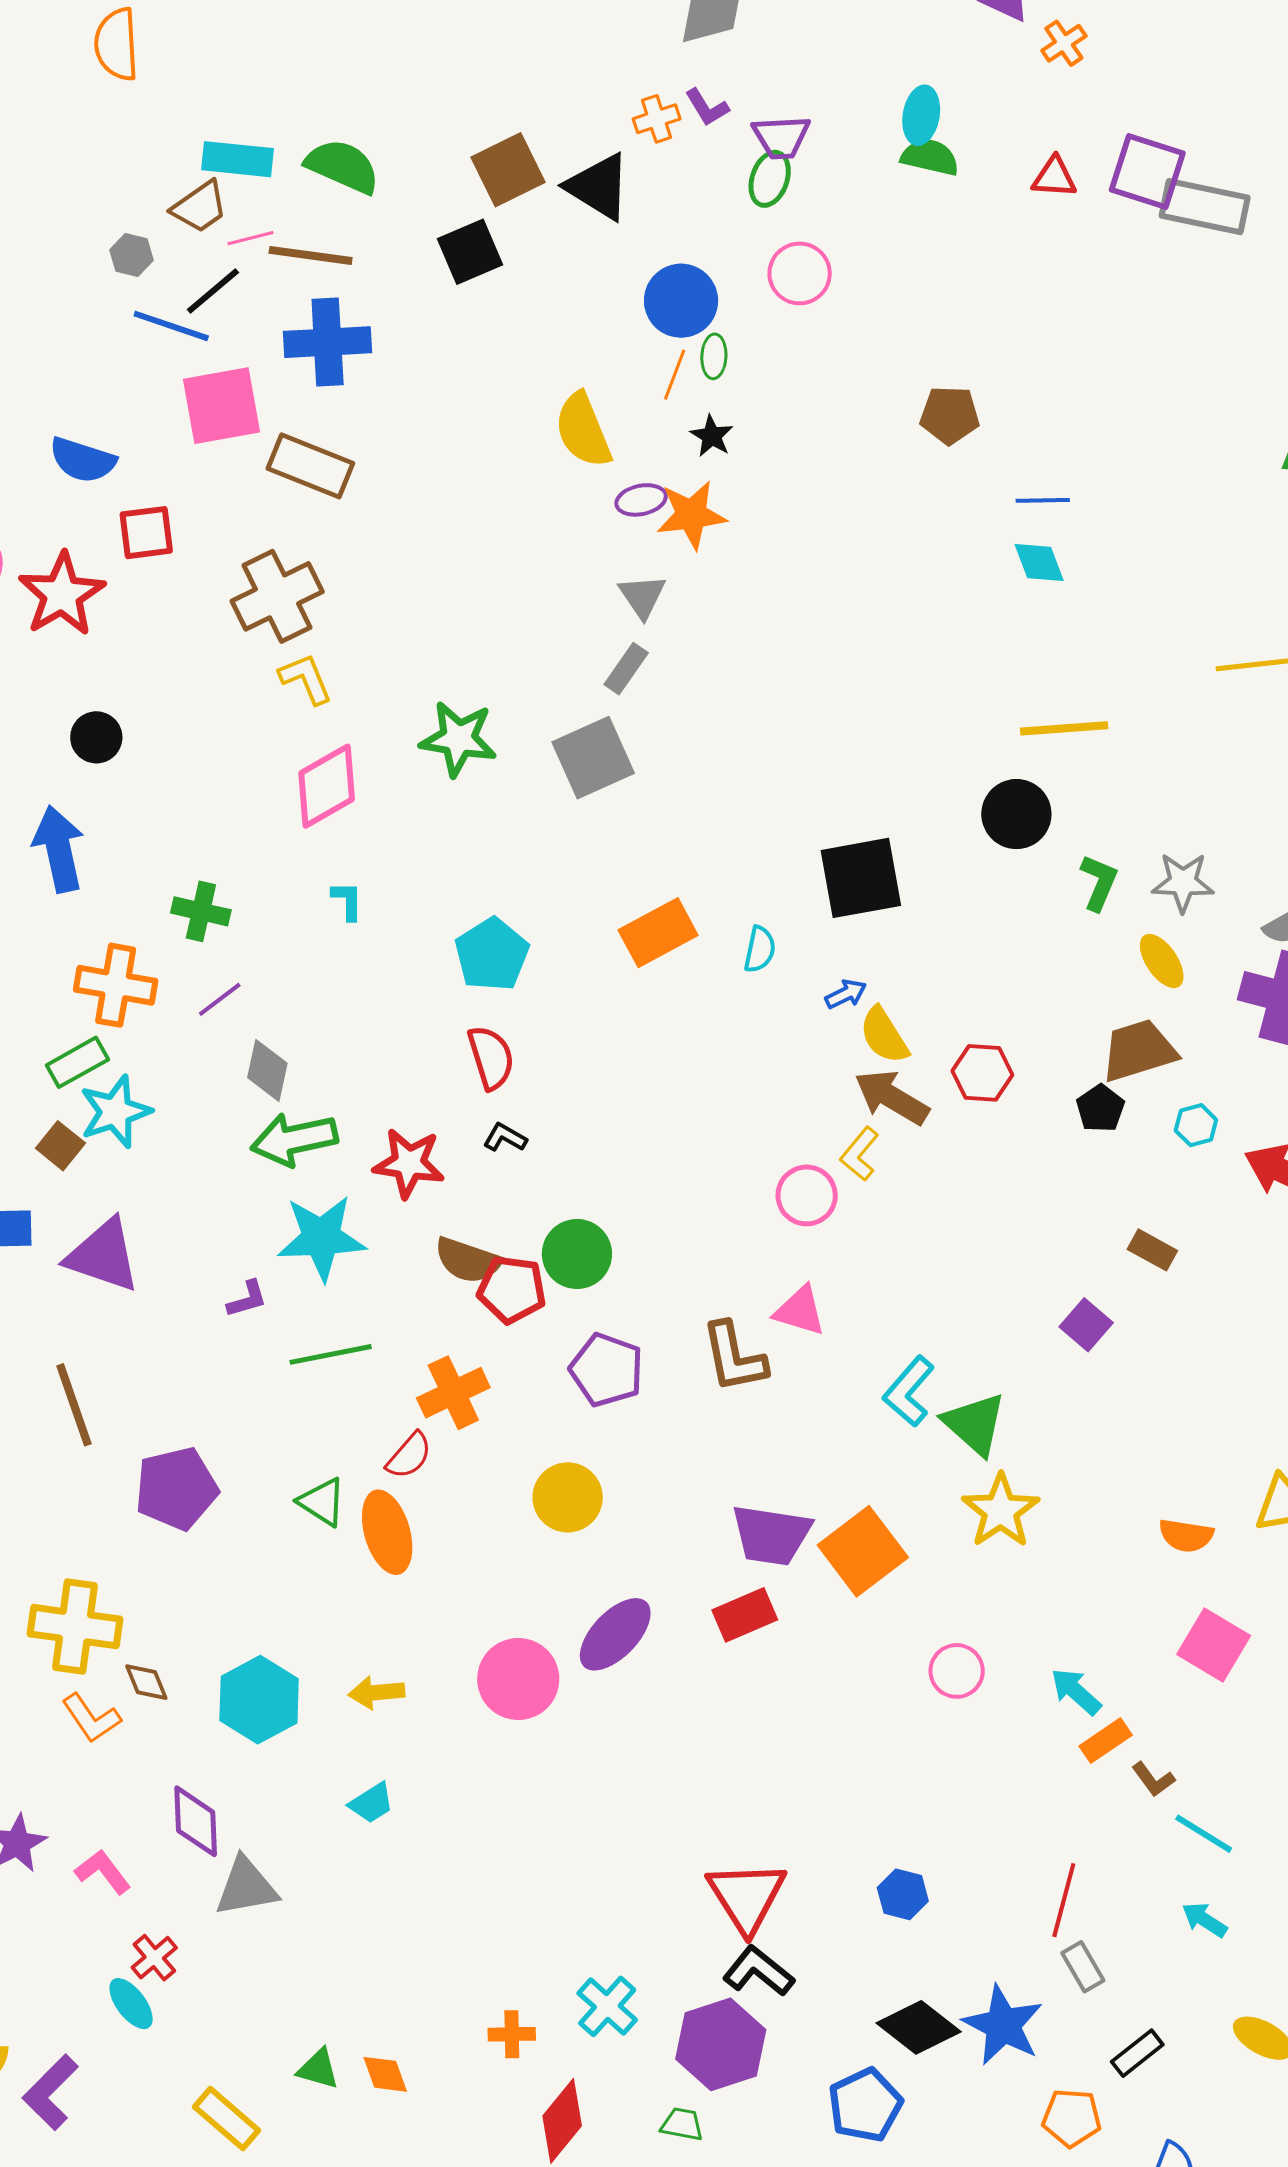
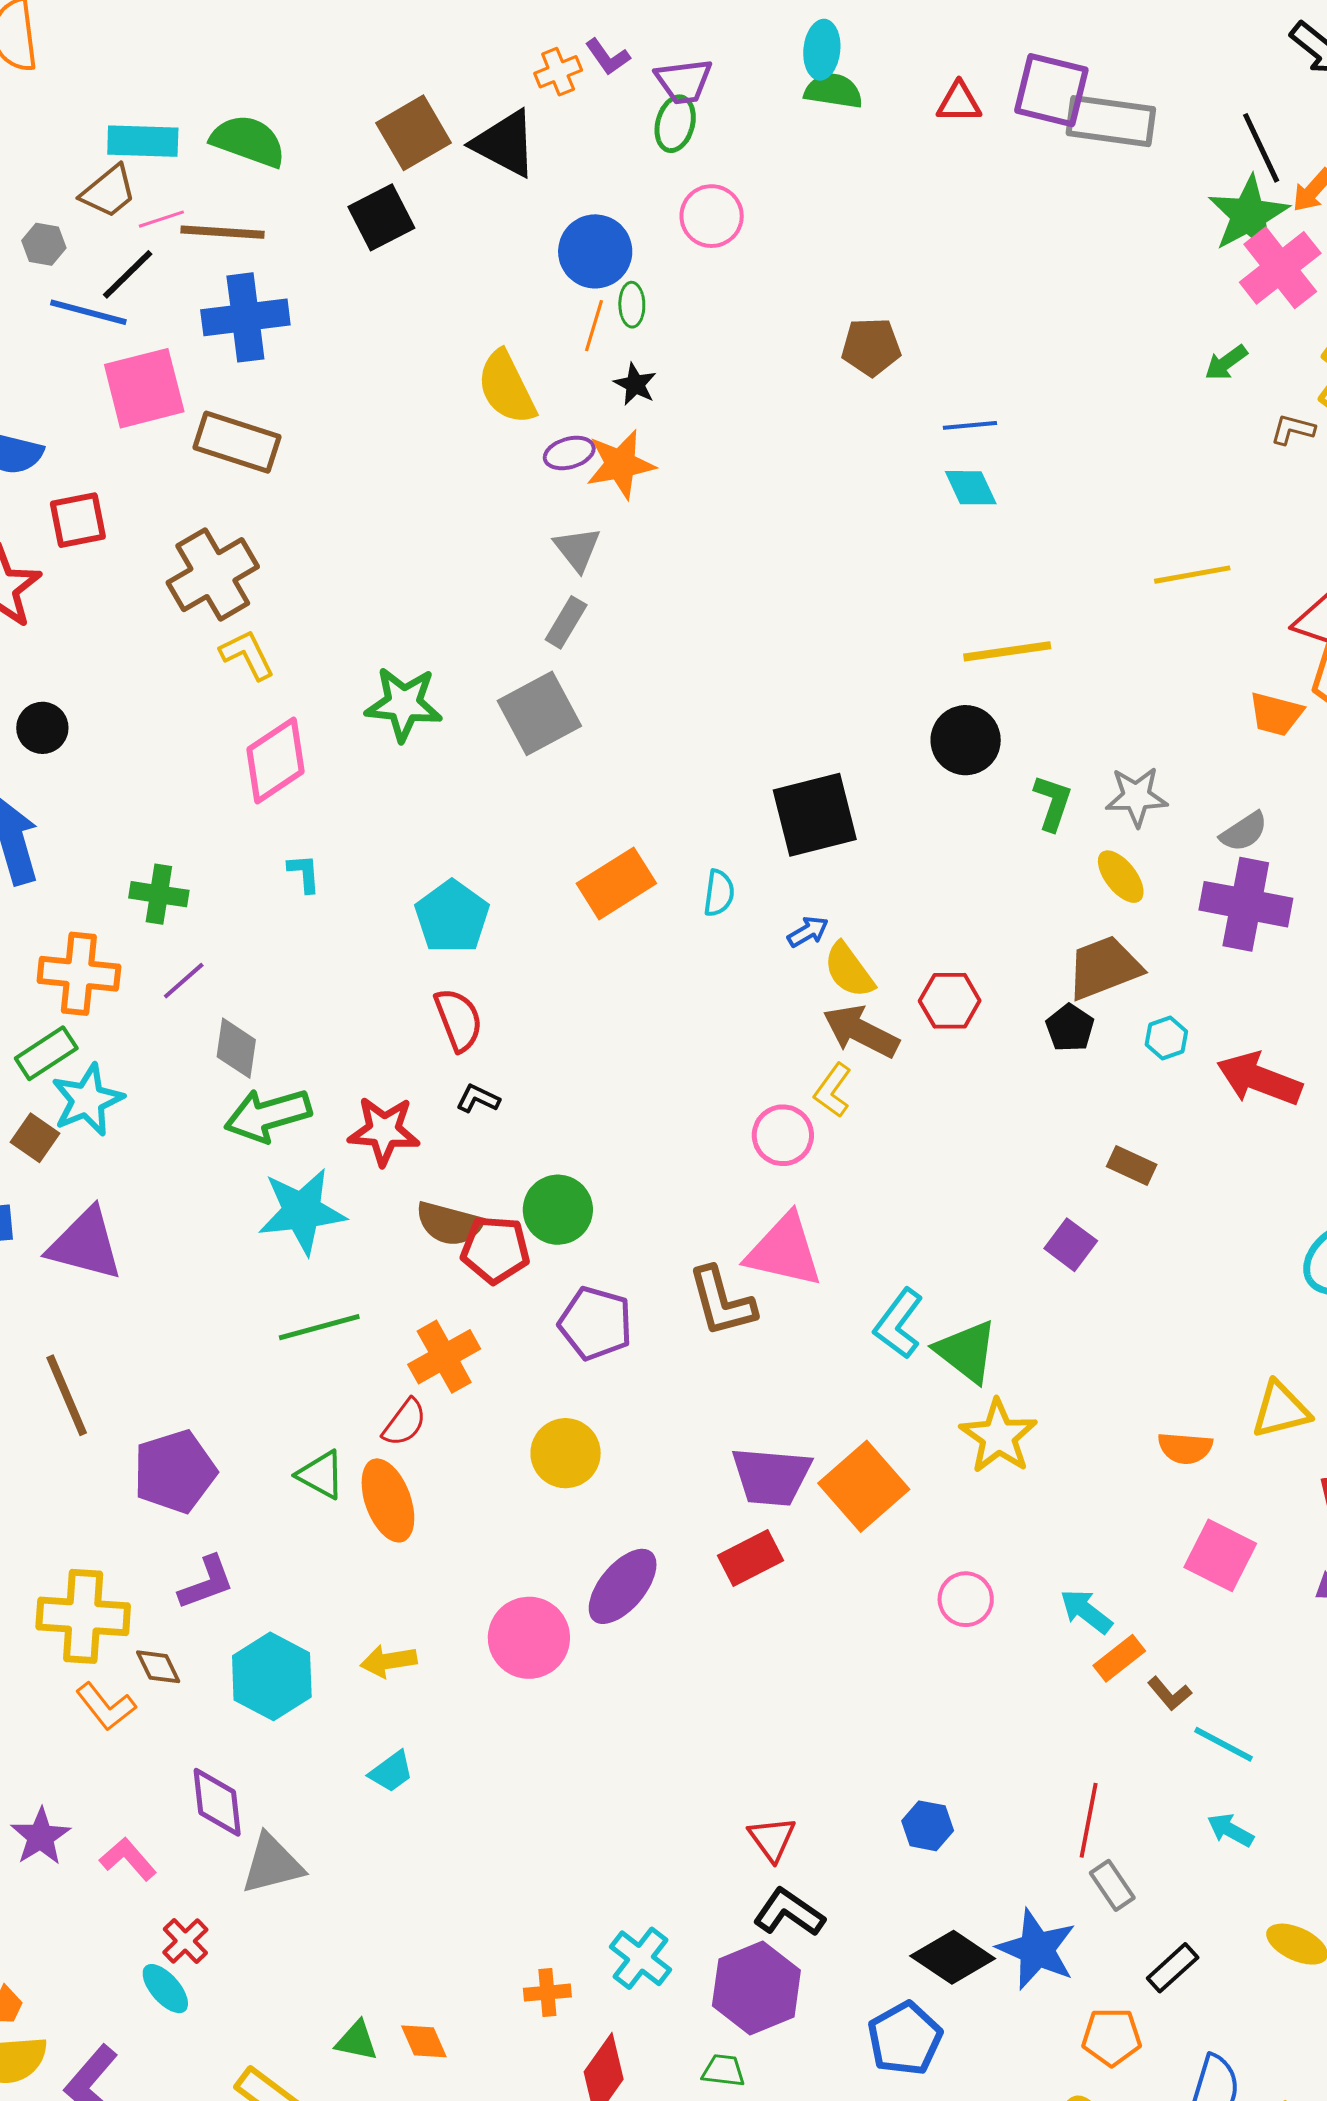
purple L-shape: (247, 1299) -> (206, 1583), moved, size x1.4
pink triangle: (800, 1311) -> (784, 1251), size x1.5
red triangle: (747, 1897) -> (772, 1839), size x0.6

